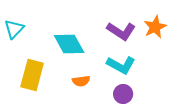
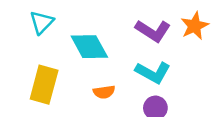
cyan triangle: (14, 29) -> (42, 22), moved

